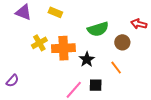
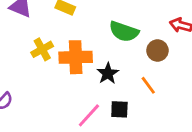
green semicircle: (98, 29) -> (124, 32), turned 35

